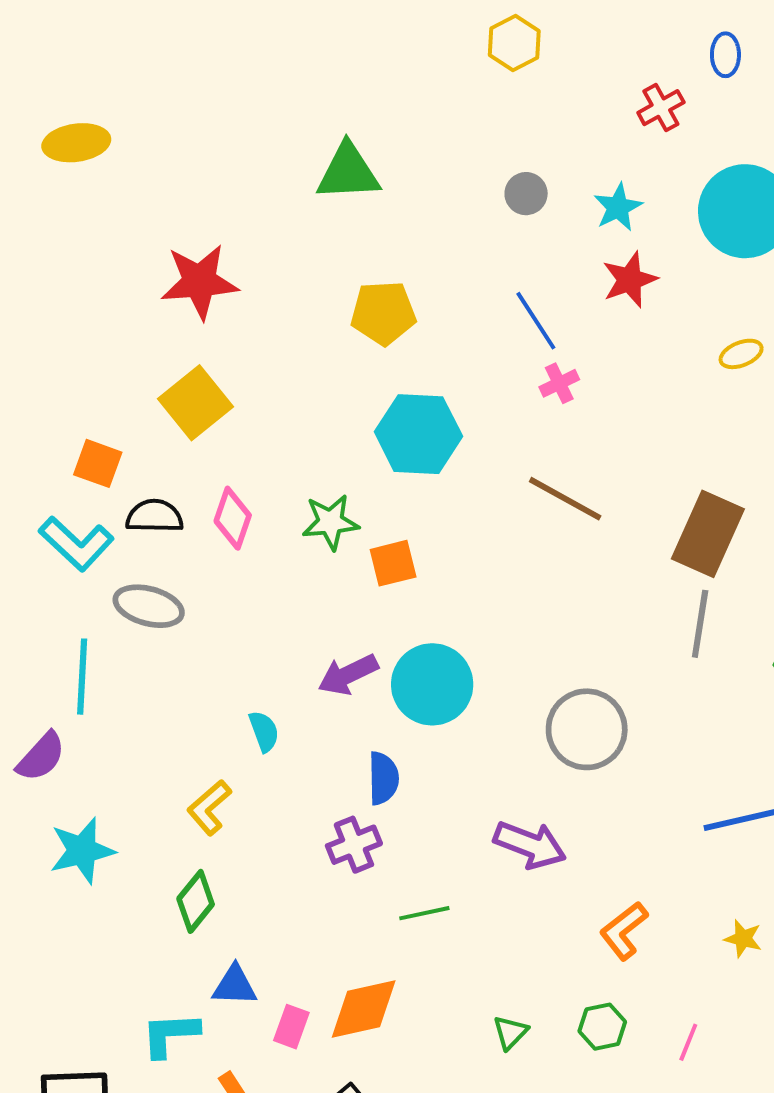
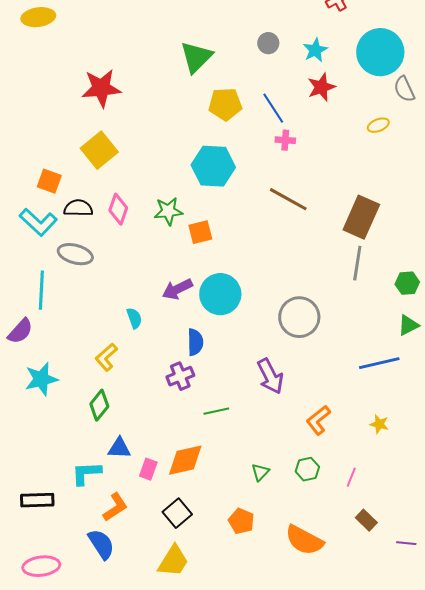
green triangle: (348, 172) -> (196, 57), moved, turned -42
yellow pentagon: (383, 313) -> (225, 104), moved
pink cross: (559, 383) -> (285, 140), turned 30
purple arrow: (530, 845) -> (270, 376), turned 42

